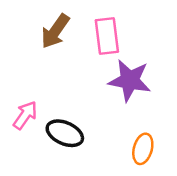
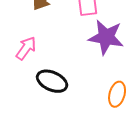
pink arrow: (25, 115) -> (26, 48), moved

